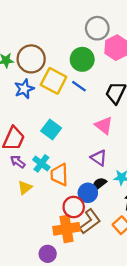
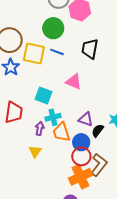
pink triangle: (104, 125) -> (74, 82), moved
purple triangle: (99, 158) -> (86, 119), moved
purple arrow: (18, 162) -> (40, 129), moved, turned 80
cyan cross: (41, 163) -> (53, 117), moved, turned -35
blue circle: (88, 193) -> (81, 142), moved

